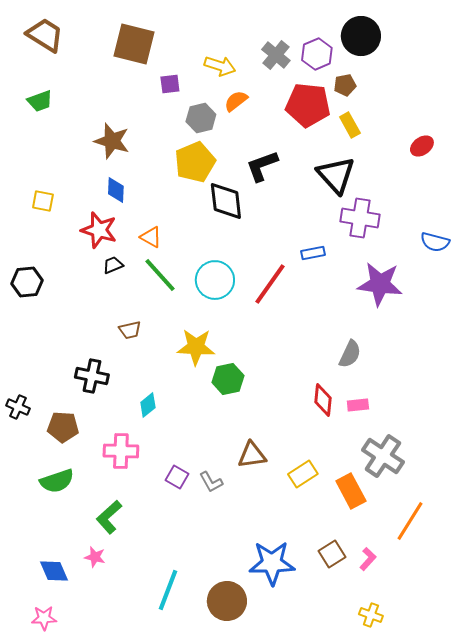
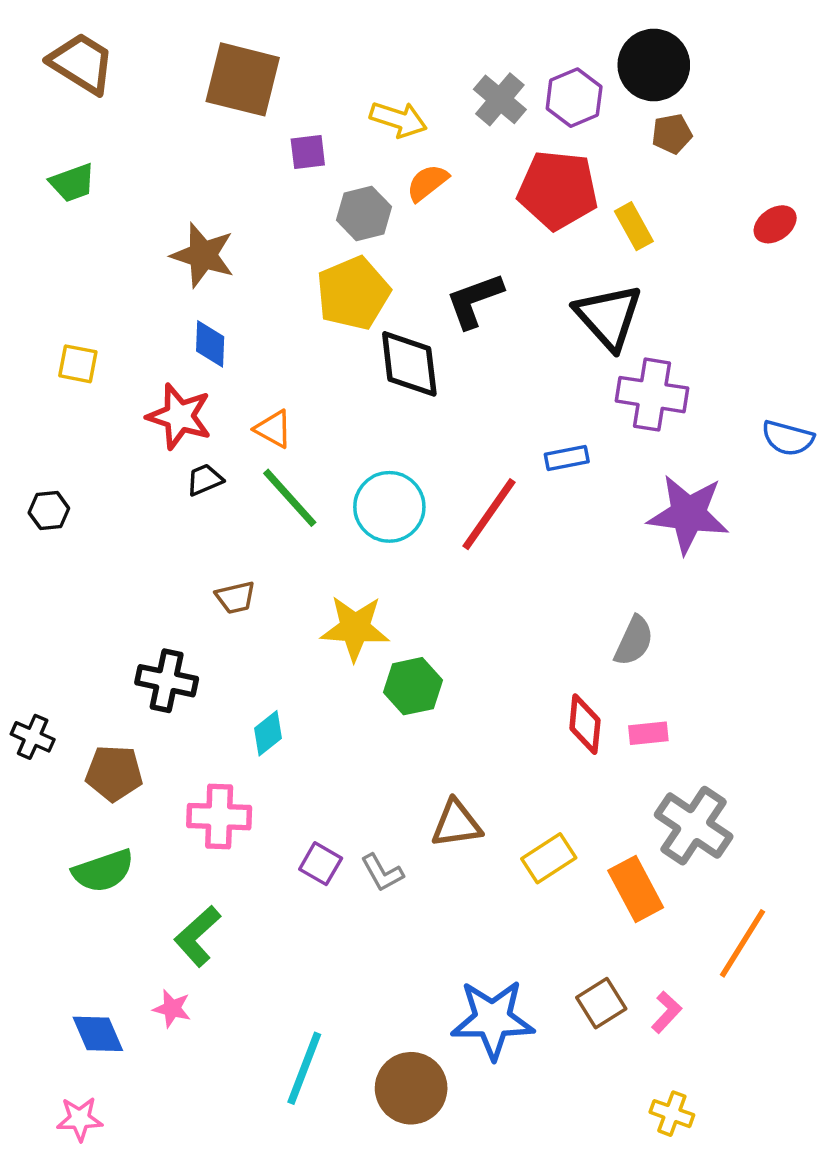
brown pentagon: (345, 85) -> (672, 134), moved
red ellipse: (422, 146) -> (775, 224), moved
black hexagon: (27, 282) -> (49, 510), size x0.7

